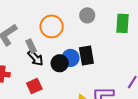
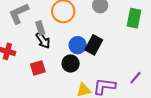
black rectangle: (86, 55) -> (94, 45), turned 30
black circle: (60, 63) -> (71, 63), moved

